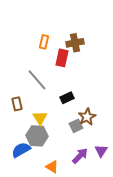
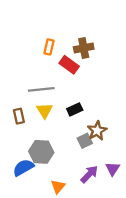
red rectangle: (62, 58) -> (69, 65), turned -66
gray line: (37, 80) -> (41, 89), turned -55
yellow triangle: (40, 118) -> (45, 111), moved
orange triangle: (52, 167) -> (58, 187), turned 40

